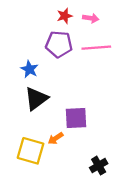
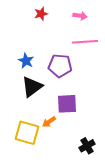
red star: (65, 16) -> (41, 14), moved
purple pentagon: (59, 44) -> (60, 66), moved

